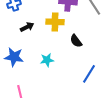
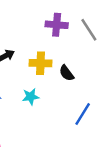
yellow cross: (55, 22) -> (41, 63), moved

